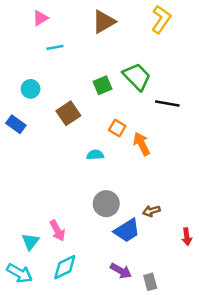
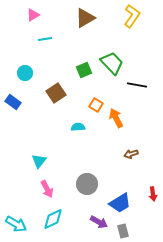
gray circle: (106, 204) -> (87, 184), moved
brown arrow: (151, 211) -> (131, 154), moved
blue trapezoid: (127, 231) -> (120, 203), moved
cyan triangle: (31, 242) -> (39, 161), moved

